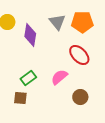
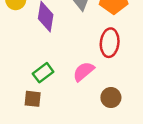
red ellipse: (79, 55) -> (110, 43), turned 50

